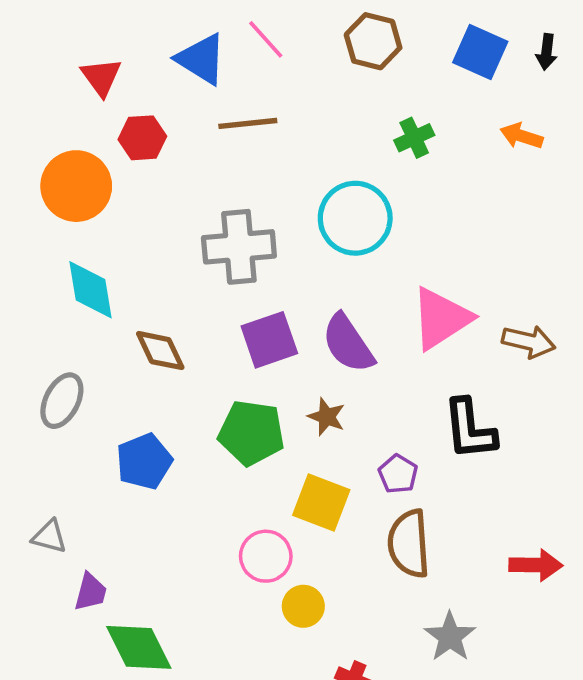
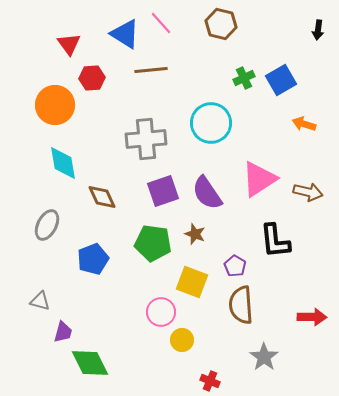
blue square: (480, 52) -> (281, 80), moved, turned 36
orange arrow: (521, 136) -> (304, 124), moved

